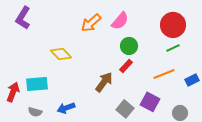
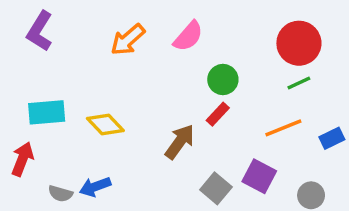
pink semicircle: (120, 21) -> (188, 36), moved
orange arrow: (91, 23) -> (128, 40), moved
yellow diamond: (61, 54) -> (105, 124), moved
cyan rectangle: (37, 84) -> (47, 112), moved
blue arrow: (66, 108) -> (95, 187), moved

